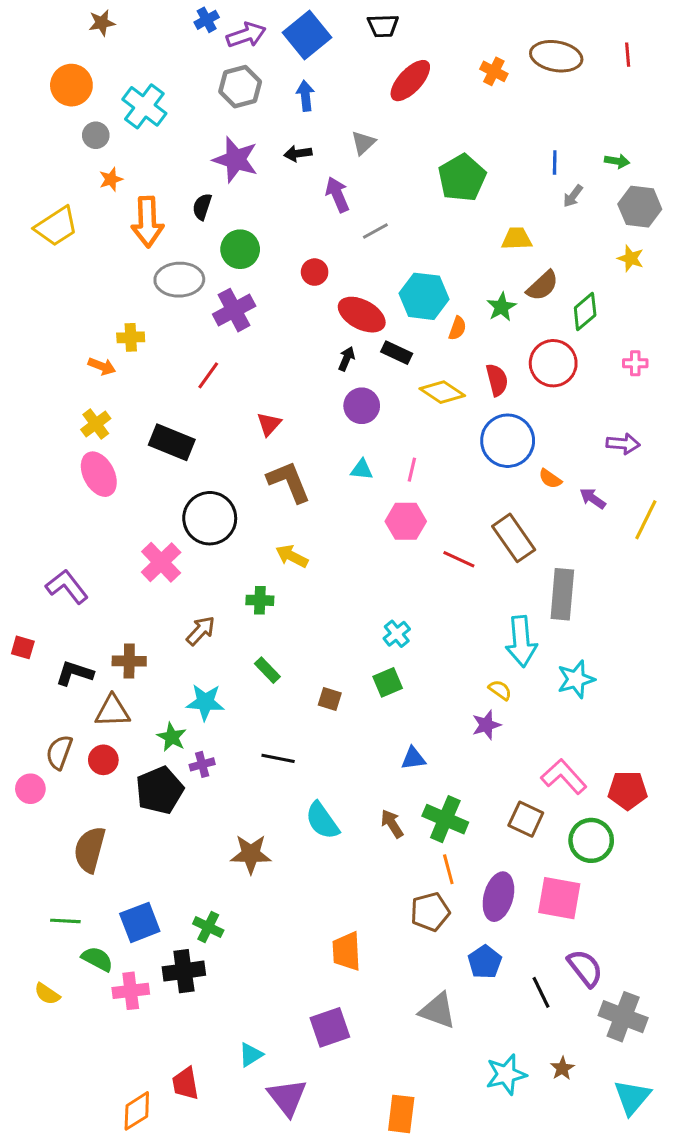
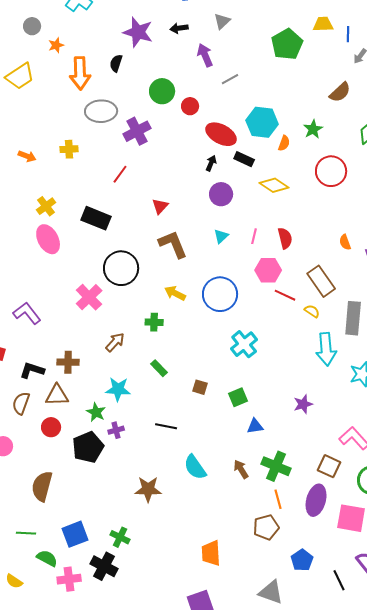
gray circle: (96, 135) -> (32, 26), moved
yellow trapezoid: (517, 239) -> (323, 24), moved
green circle: (240, 249) -> (162, 91), moved
brown semicircle: (543, 286) -> (340, 92), moved
red circle: (553, 363) -> (331, 171), moved
orange arrow: (102, 366) -> (27, 156), moved
red semicircle: (497, 380) -> (285, 238), moved
blue circle: (508, 441) -> (220, 294), moved
cyan triangle: (362, 470) -> (221, 236), turned -49
orange semicircle: (550, 479) -> (345, 242), turned 35
pink hexagon: (406, 521) -> (268, 270), moved
cyan cross: (397, 634) -> (244, 344), size x1.5
green square: (388, 682) -> (238, 397), moved
yellow semicircle: (500, 690) -> (312, 311), moved
brown semicircle: (59, 752) -> (21, 403), moved
purple ellipse: (498, 897) -> (316, 500), moved
black cross: (184, 971) -> (104, 566), turned 36

